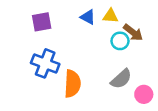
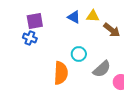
cyan circle: (120, 41) -> (79, 54), moved
blue cross: (45, 63) -> (30, 38), moved, size x0.6

